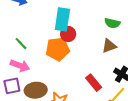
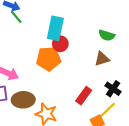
green line: (21, 44) -> (16, 17), moved
red rectangle: (94, 83) -> (84, 96), turned 72

